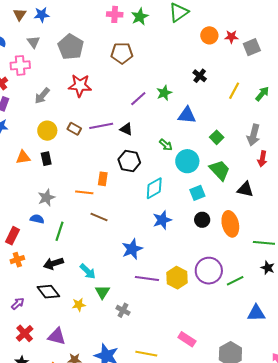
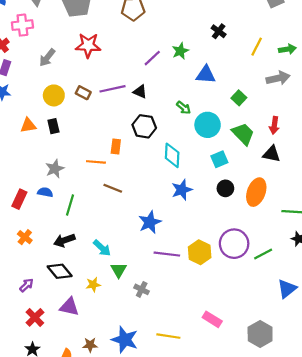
green arrow: (262, 94) -> (287, 49), turned 42
gray arrow: (254, 135) -> (278, 78), moved, turned -115
red arrow: (262, 159) -> (274, 125), moved
cyan diamond: (154, 188) -> (172, 155), turned -55
orange ellipse: (230, 224) -> (256, 192), turned 35
red rectangle: (13, 236) -> (19, 199), moved
orange cross: (17, 260) -> (25, 237), turned -32
blue triangle: (256, 313) -> (287, 289), turned -36
purple triangle: (57, 336) -> (69, 307), moved

